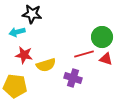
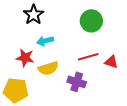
black star: (32, 14) -> (34, 15), turned 30
cyan arrow: (17, 32) -> (45, 41), moved
green circle: (102, 37) -> (91, 21), moved

